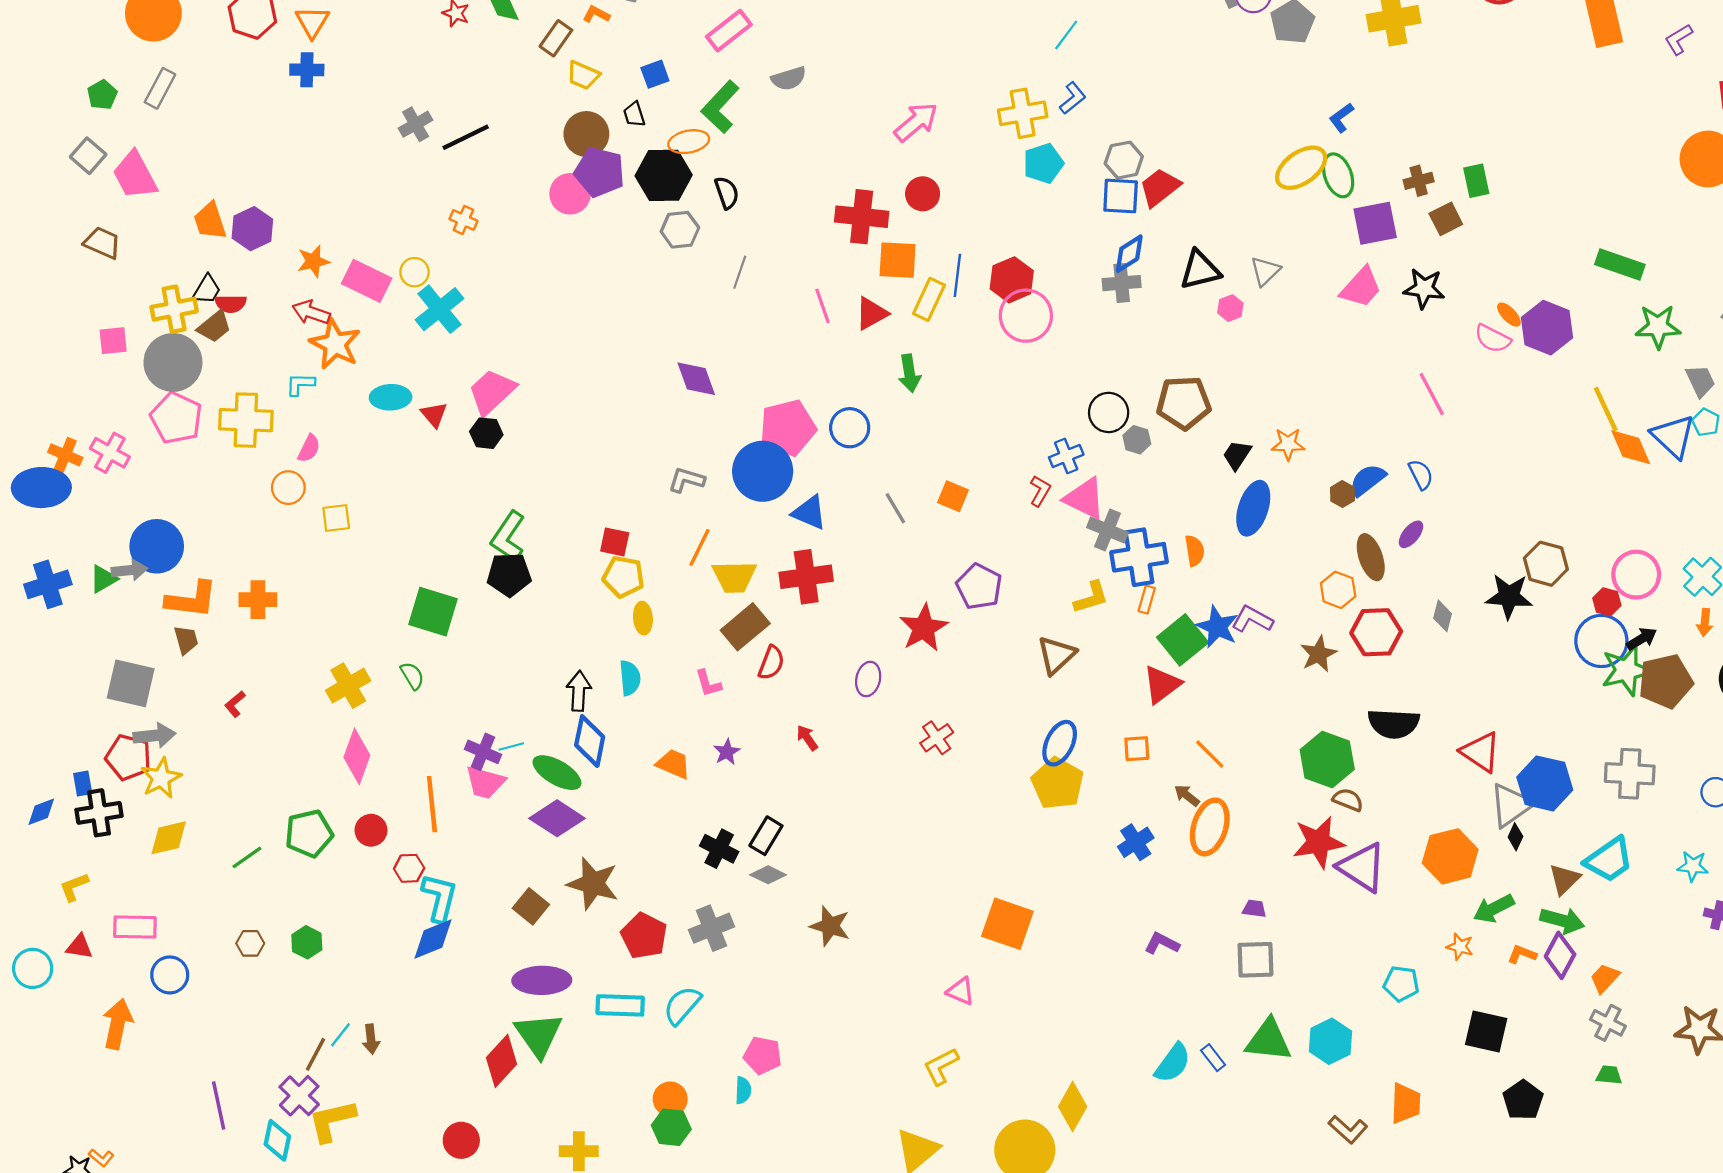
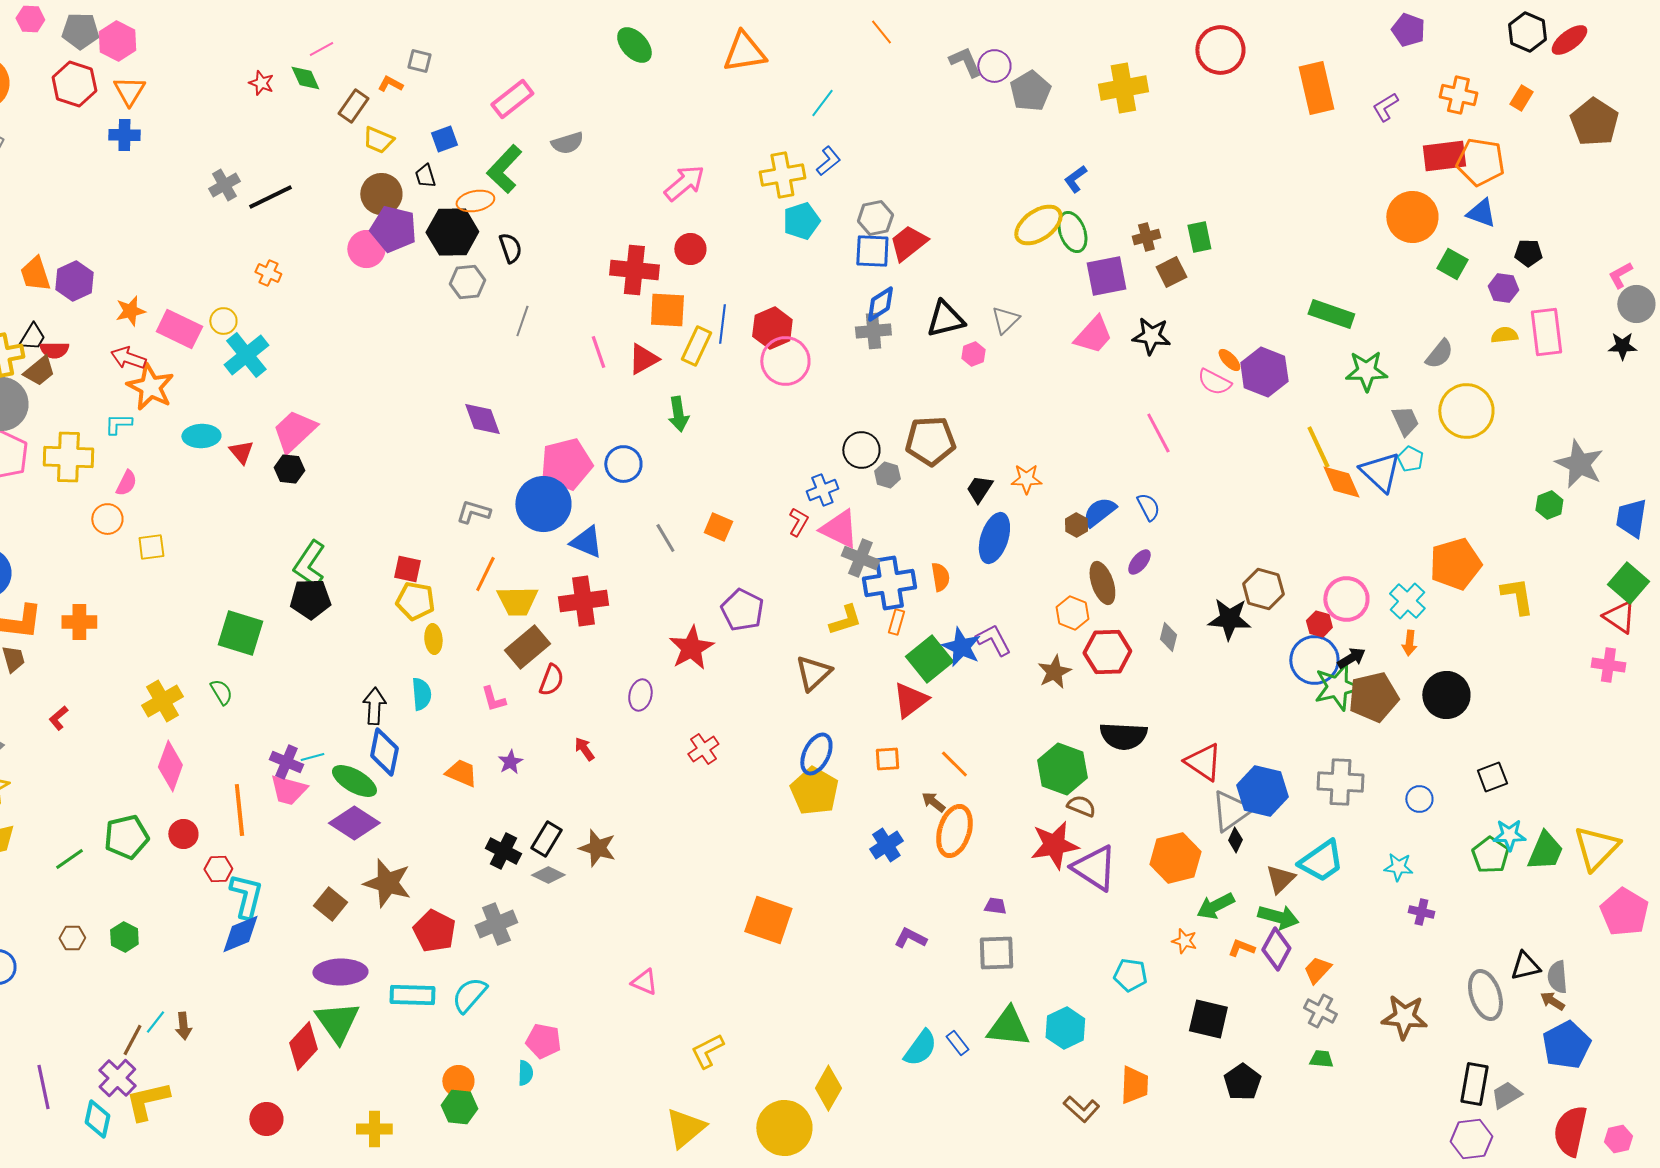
purple L-shape: (1252, 619) -> (993, 640), turned 33
brown star: (830, 926) -> (597, 848), moved
pink triangle: (961, 991) -> (644, 982), moved

